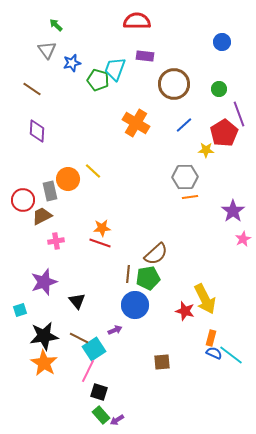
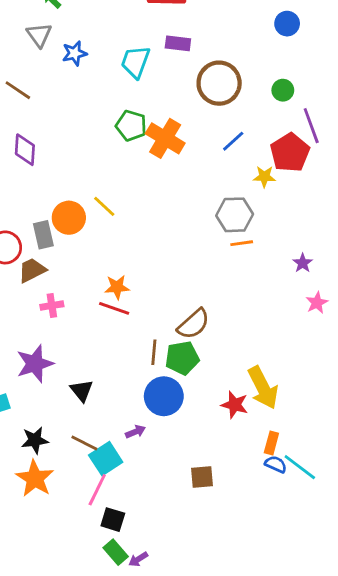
green pentagon: (98, 80) -> (131, 126), moved
purple star: (233, 211) -> (303, 263), size x0.6
black star: (44, 336) -> (35, 440), size x0.7

